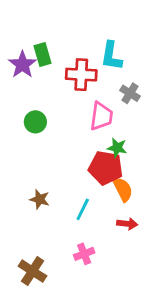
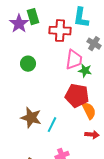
green star: (117, 148) -> (85, 71), moved
brown star: (40, 199) -> (31, 118), size x1.5
cyan line: (83, 209) -> (52, 125), moved

